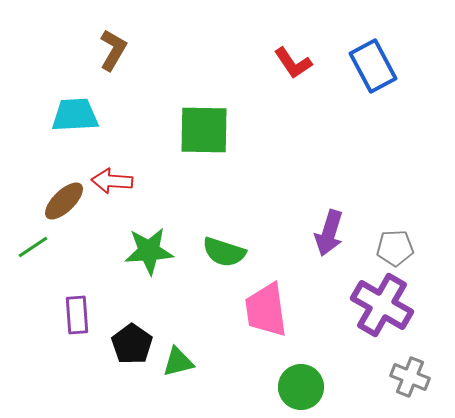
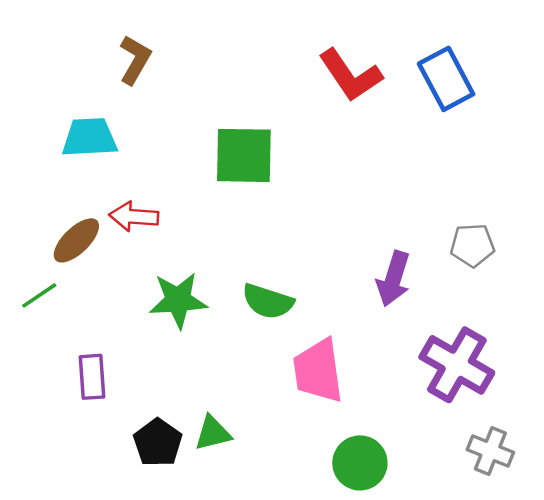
red L-shape: (293, 63) -> (350, 75), size x1.4
gray pentagon: (395, 248) -> (472, 245), moved
black pentagon: (132, 344) -> (158, 443), moved

